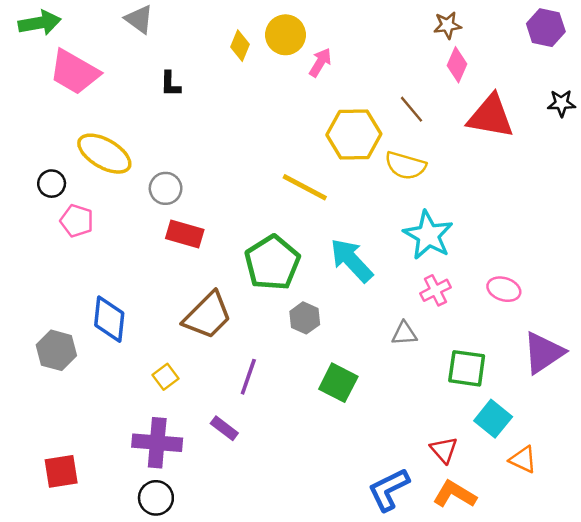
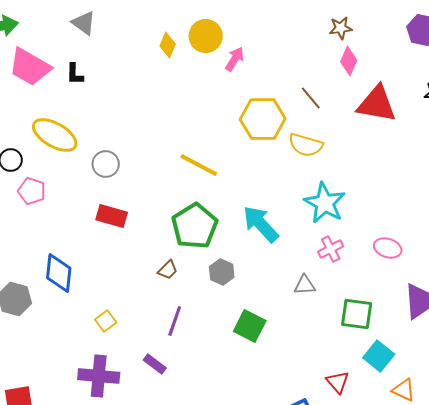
black L-shape: (170, 84) -> (75, 74), moved
yellow line: (305, 187) -> (199, 165), moved
red rectangle: (185, 234) -> (112, 216), moved
brown trapezoid: (208, 316) -> (168, 270), moved, size x0.5

